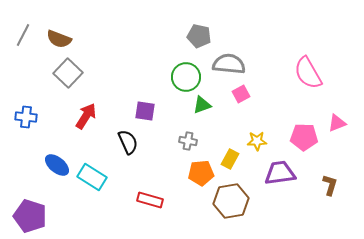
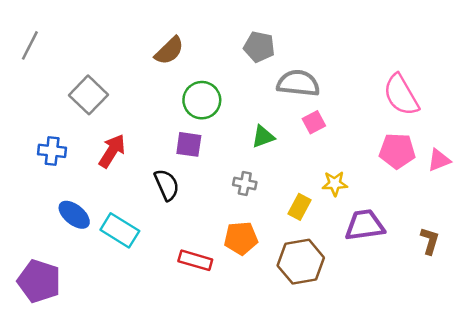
brown semicircle: (59, 39) -> (169, 51), moved, turned -65
green circle: (186, 77) -> (202, 100), moved
blue cross: (26, 117) -> (52, 151), moved
pink pentagon: (304, 137) -> (397, 151), moved
orange pentagon: (201, 173) -> (241, 238), moved

